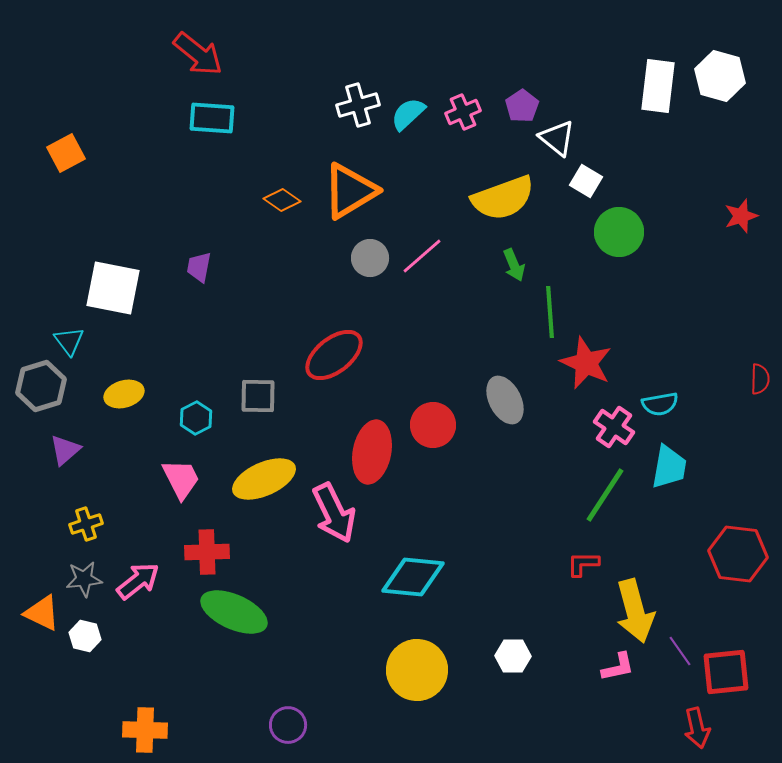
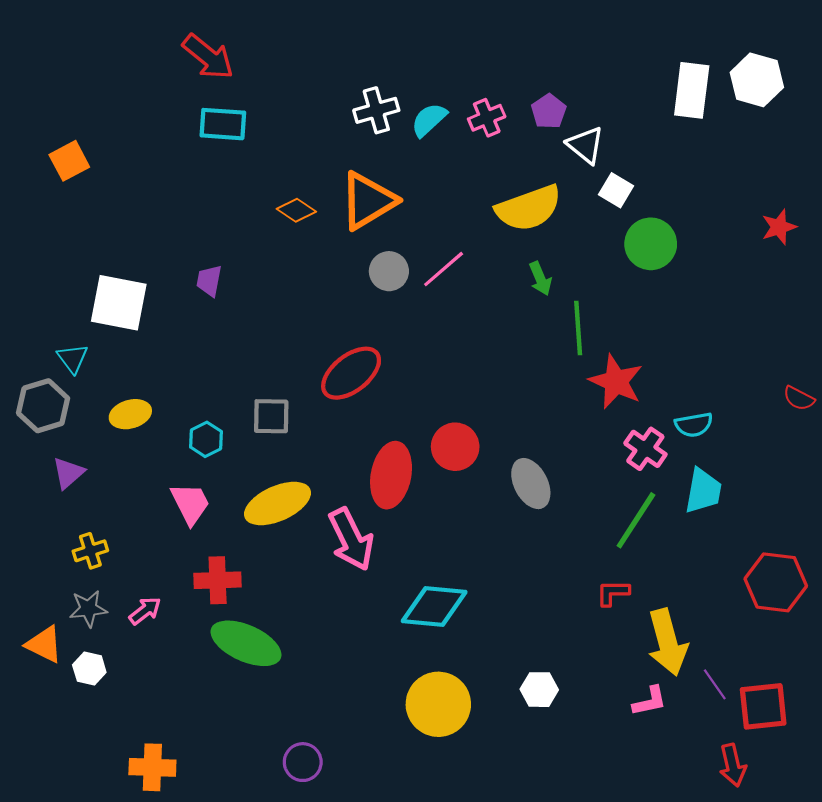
red semicircle: (760, 379) -> (799, 398), turned 116
gray ellipse: (505, 400) -> (531, 484), moved
pink arrow: (138, 581) -> (145, 611), size x0.7

